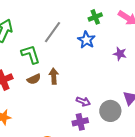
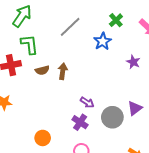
green cross: (95, 17) -> (116, 20), turned -32
green L-shape: (31, 54) -> (29, 44), moved
purple cross: (80, 122) -> (80, 122), turned 35

